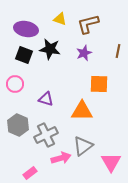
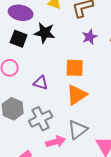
purple star: (84, 53) -> (90, 37), moved
orange square: (99, 84) -> (75, 68), moved
orange triangle: (82, 111) -> (77, 95), turned -35

